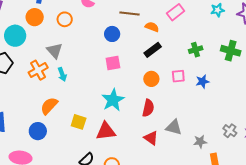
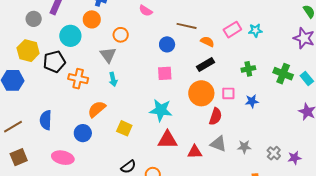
cyan star: (217, 10) -> (255, 30), moved
orange circle: (65, 19) -> (121, 35), moved
orange cross: (38, 70) -> (78, 79), moved, turned 36
orange circle: (151, 79) -> (201, 93), size x1.6
cyan star: (113, 100) -> (161, 110), turned 30
red semicircle: (148, 108) -> (216, 116), moved
red triangle: (106, 131) -> (168, 140), moved
red triangle: (151, 138) -> (195, 152), turned -42
gray star: (200, 142) -> (244, 147), moved

